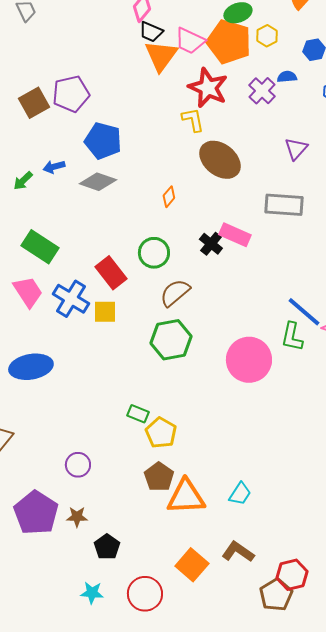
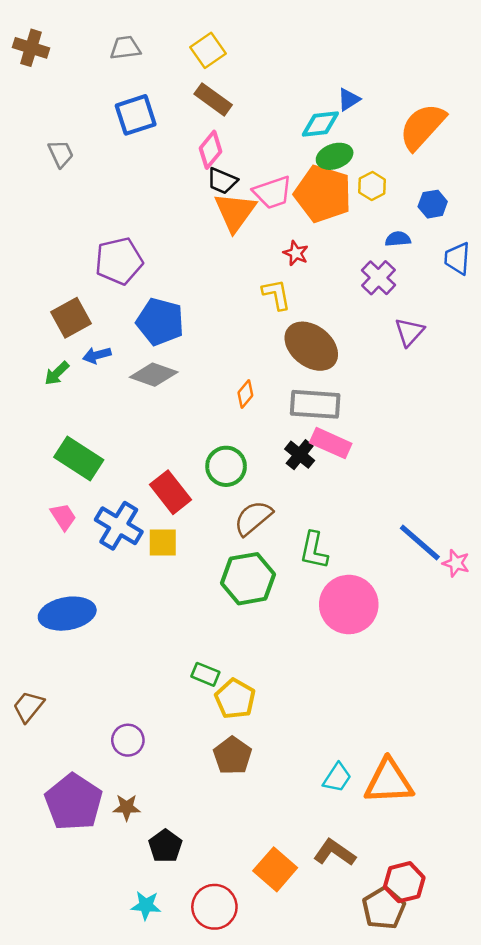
pink trapezoid: (190, 41) -> (273, 192), turned -44
red star: (208, 88) -> (296, 253), size x0.5
purple cross: (262, 91) -> (378, 278), moved
brown square: (34, 103) -> (71, 318), moved
gray rectangle: (284, 205) -> (315, 404), moved
pink trapezoid: (28, 292) -> (63, 517), size x0.7
green L-shape: (292, 337) -> (314, 550), moved
orange triangle: (186, 497) -> (389, 781), moved

